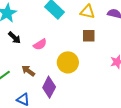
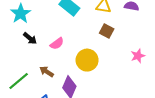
brown square: (89, 36) -> (107, 31), turned 32

